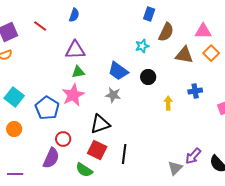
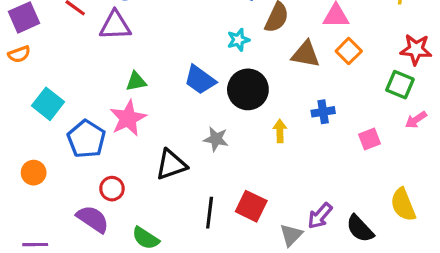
purple triangle: (75, 50) -> (115, 25), moved
black circle: (148, 77) -> (248, 89), size x1.6
gray star: (113, 95) -> (216, 139), moved
cyan square: (14, 97) -> (48, 104), moved
red square: (97, 150) -> (251, 206), moved
purple semicircle: (51, 158) -> (93, 219), turned -80

